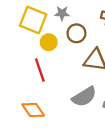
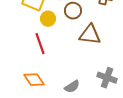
gray semicircle: (84, 97) -> (72, 87), moved, size x0.7

